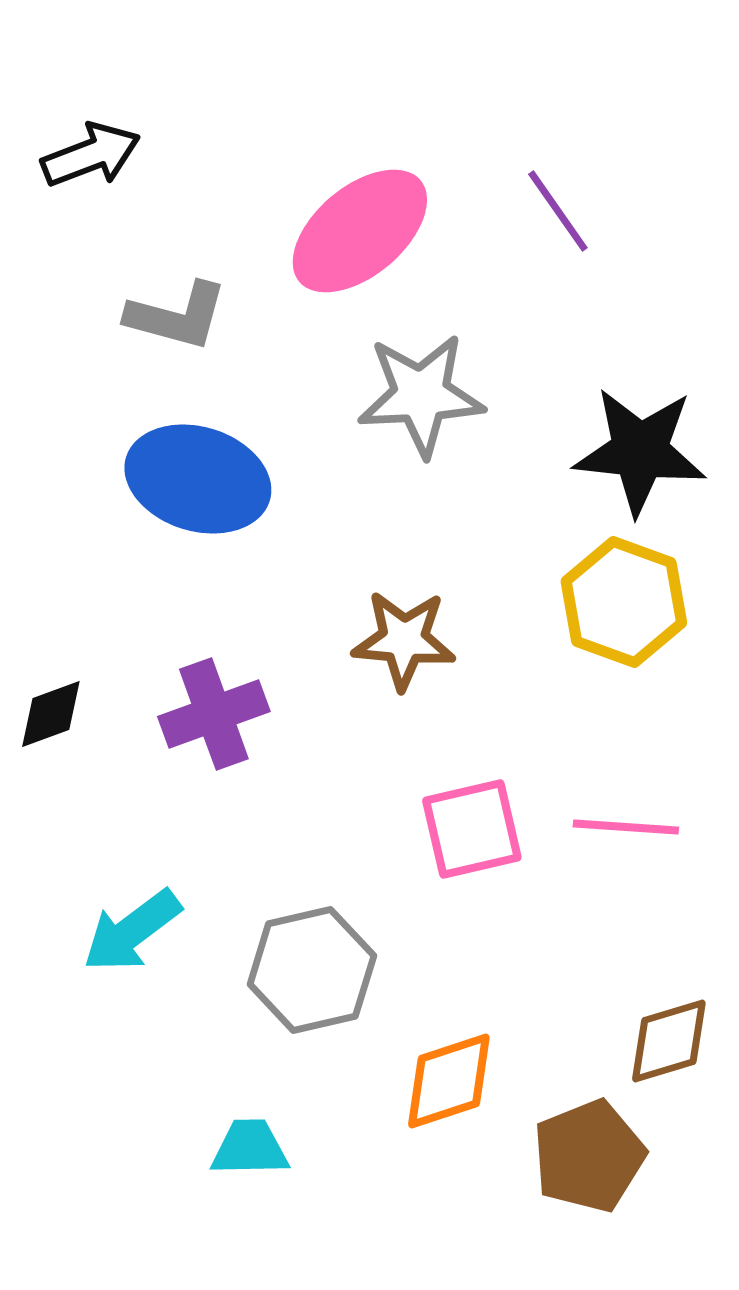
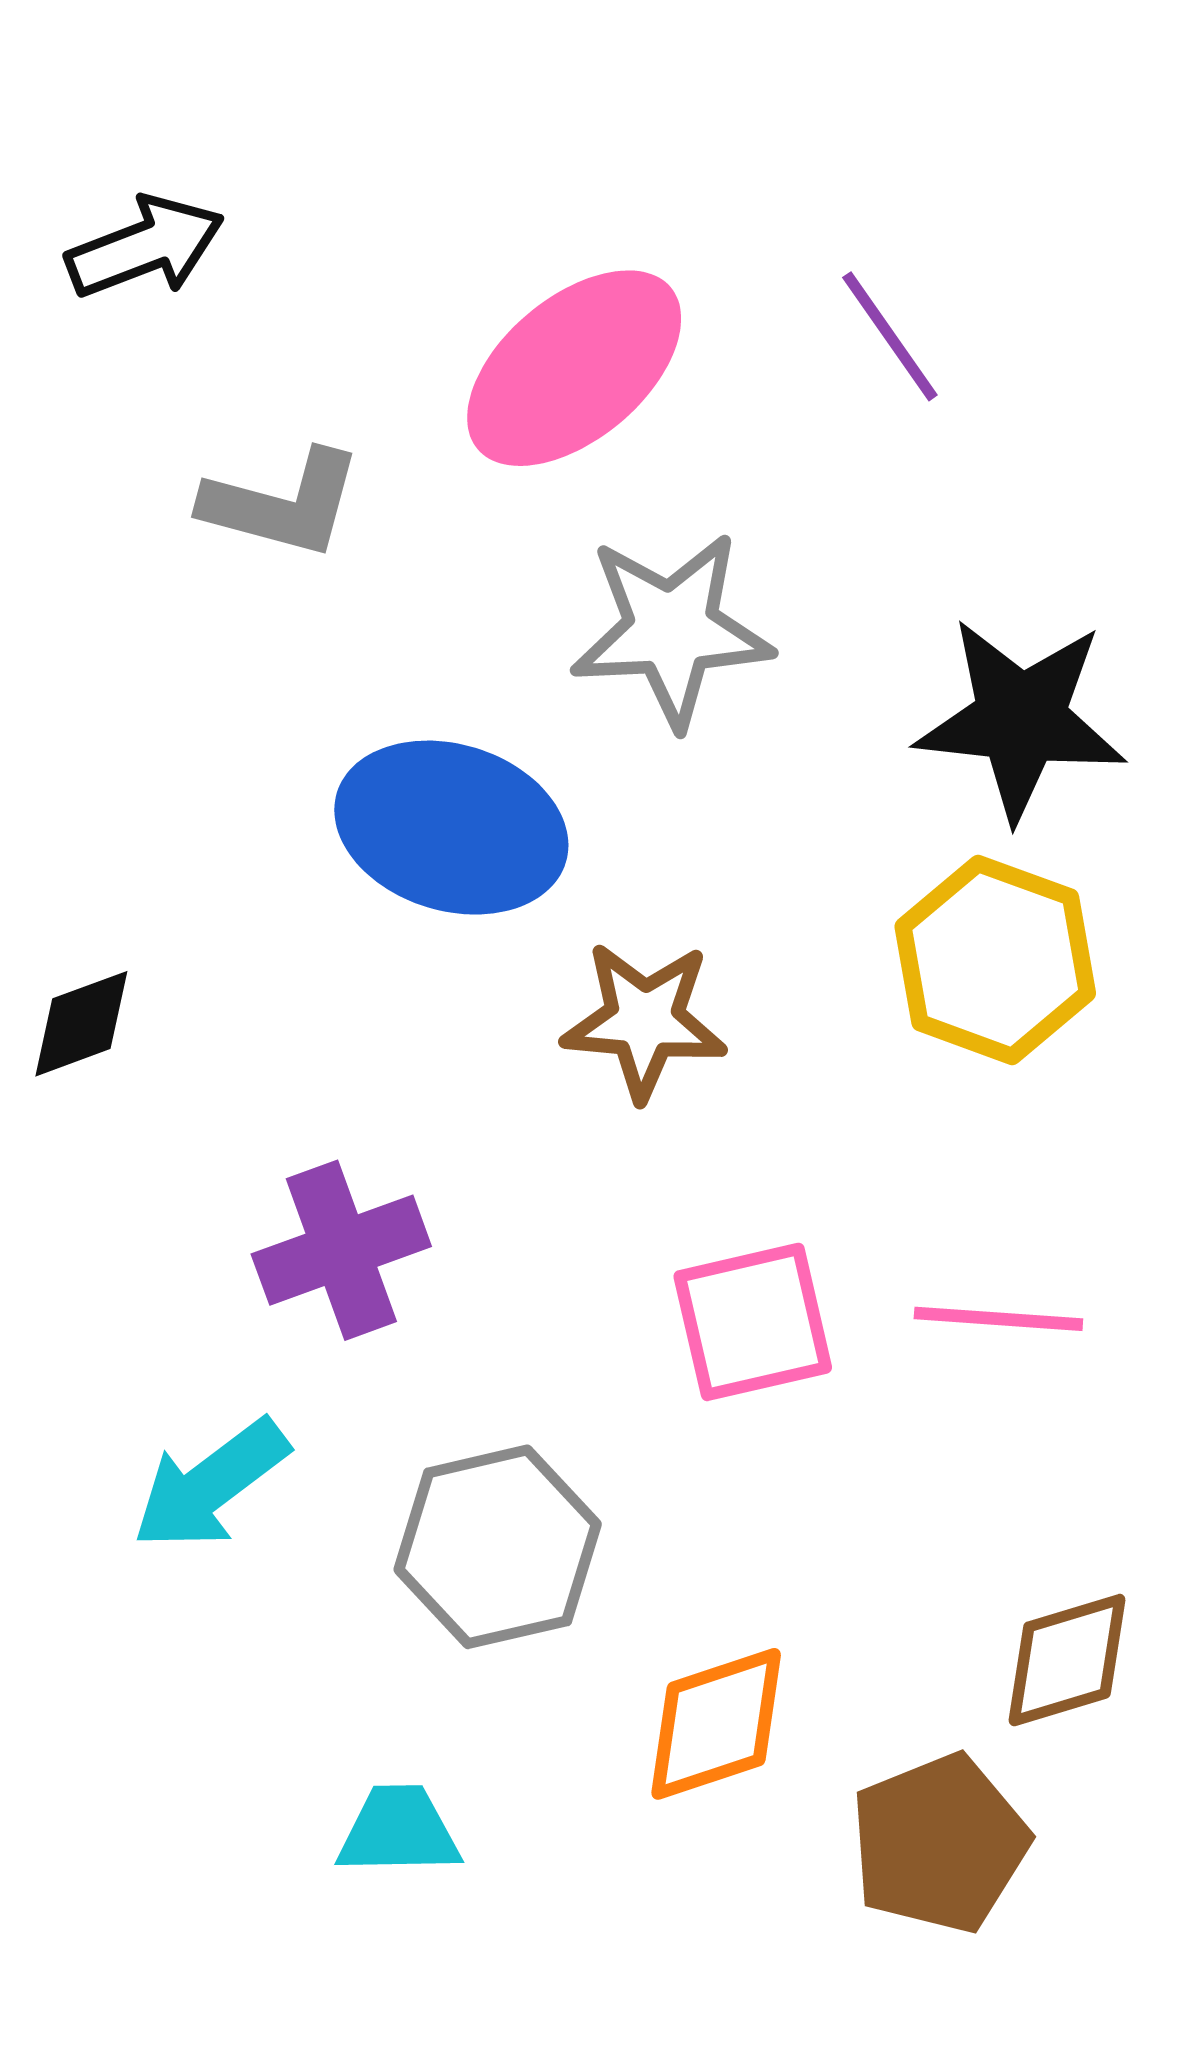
blue ellipse: (198, 479) -> (451, 828), moved
black diamond: (51, 714) -> (81, 1024), moved
purple cross: (214, 714) -> (341, 1250), moved

